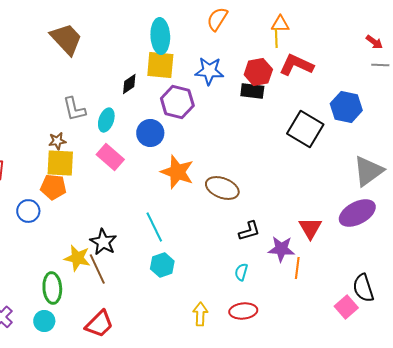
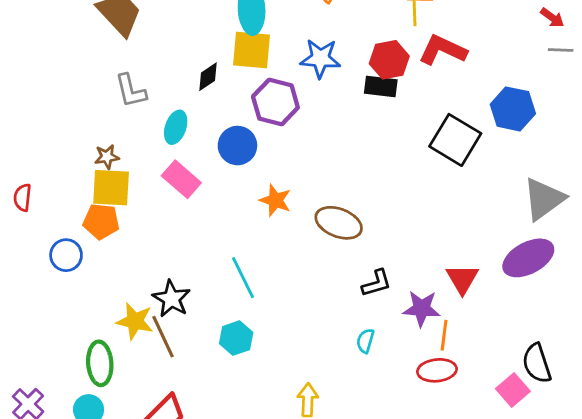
gray L-shape: (74, 109) -> (131, 91), moved
orange star: (177, 172) -> (275, 200), size x0.7
cyan hexagon: (162, 265) -> (236, 338), moved
red ellipse: (243, 311) -> (437, 370), moved

